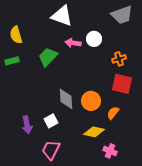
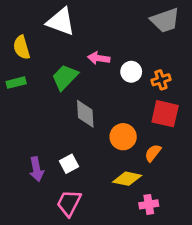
white triangle: (62, 16) -> (61, 22), moved
white circle: (94, 39) -> (131, 72), moved
gray diamond: (66, 99) -> (85, 114), moved
pink cross: (110, 151) -> (149, 204), turned -32

